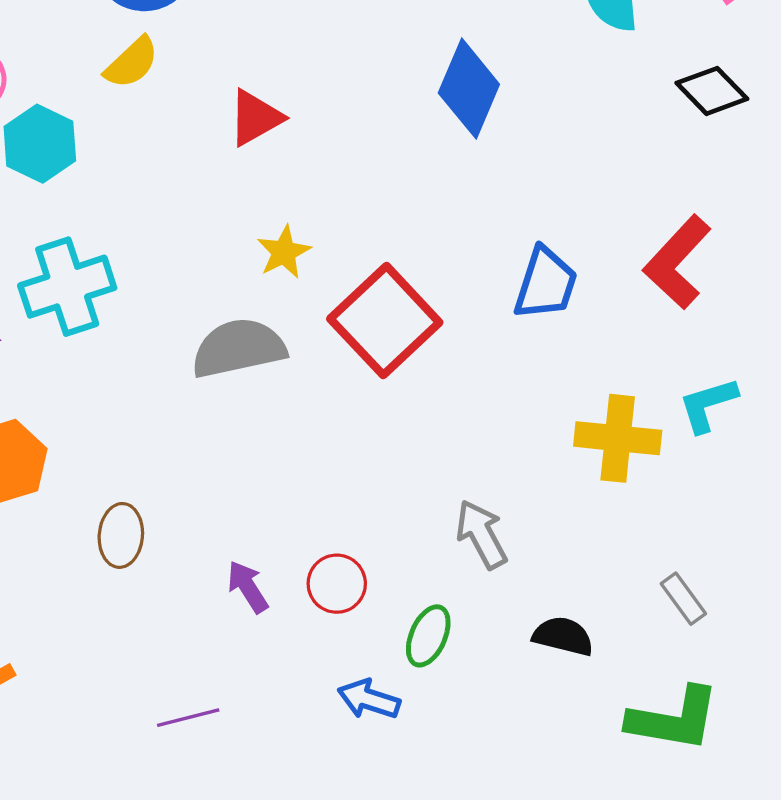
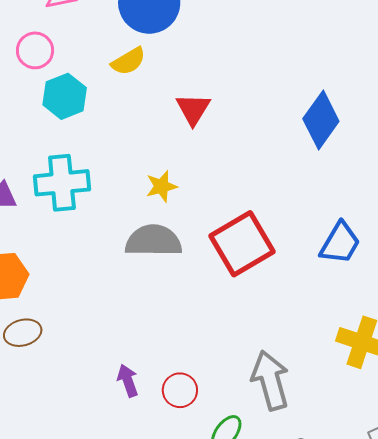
red triangle: (255, 118) -> (193, 109), turned -42
yellow star: (284, 252) -> (162, 186), moved
gray arrow: (481, 534) -> (270, 380), size x1.4
brown ellipse: (121, 535) -> (23, 333), moved, turned 57

